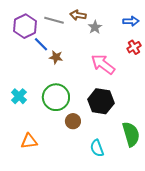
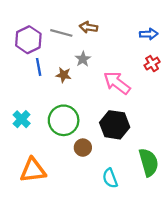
gray star: (95, 27) -> (83, 59), moved
blue line: (41, 44) -> (39, 67), moved, turned 35
orange triangle: (29, 141) -> (33, 170), size x1.4

